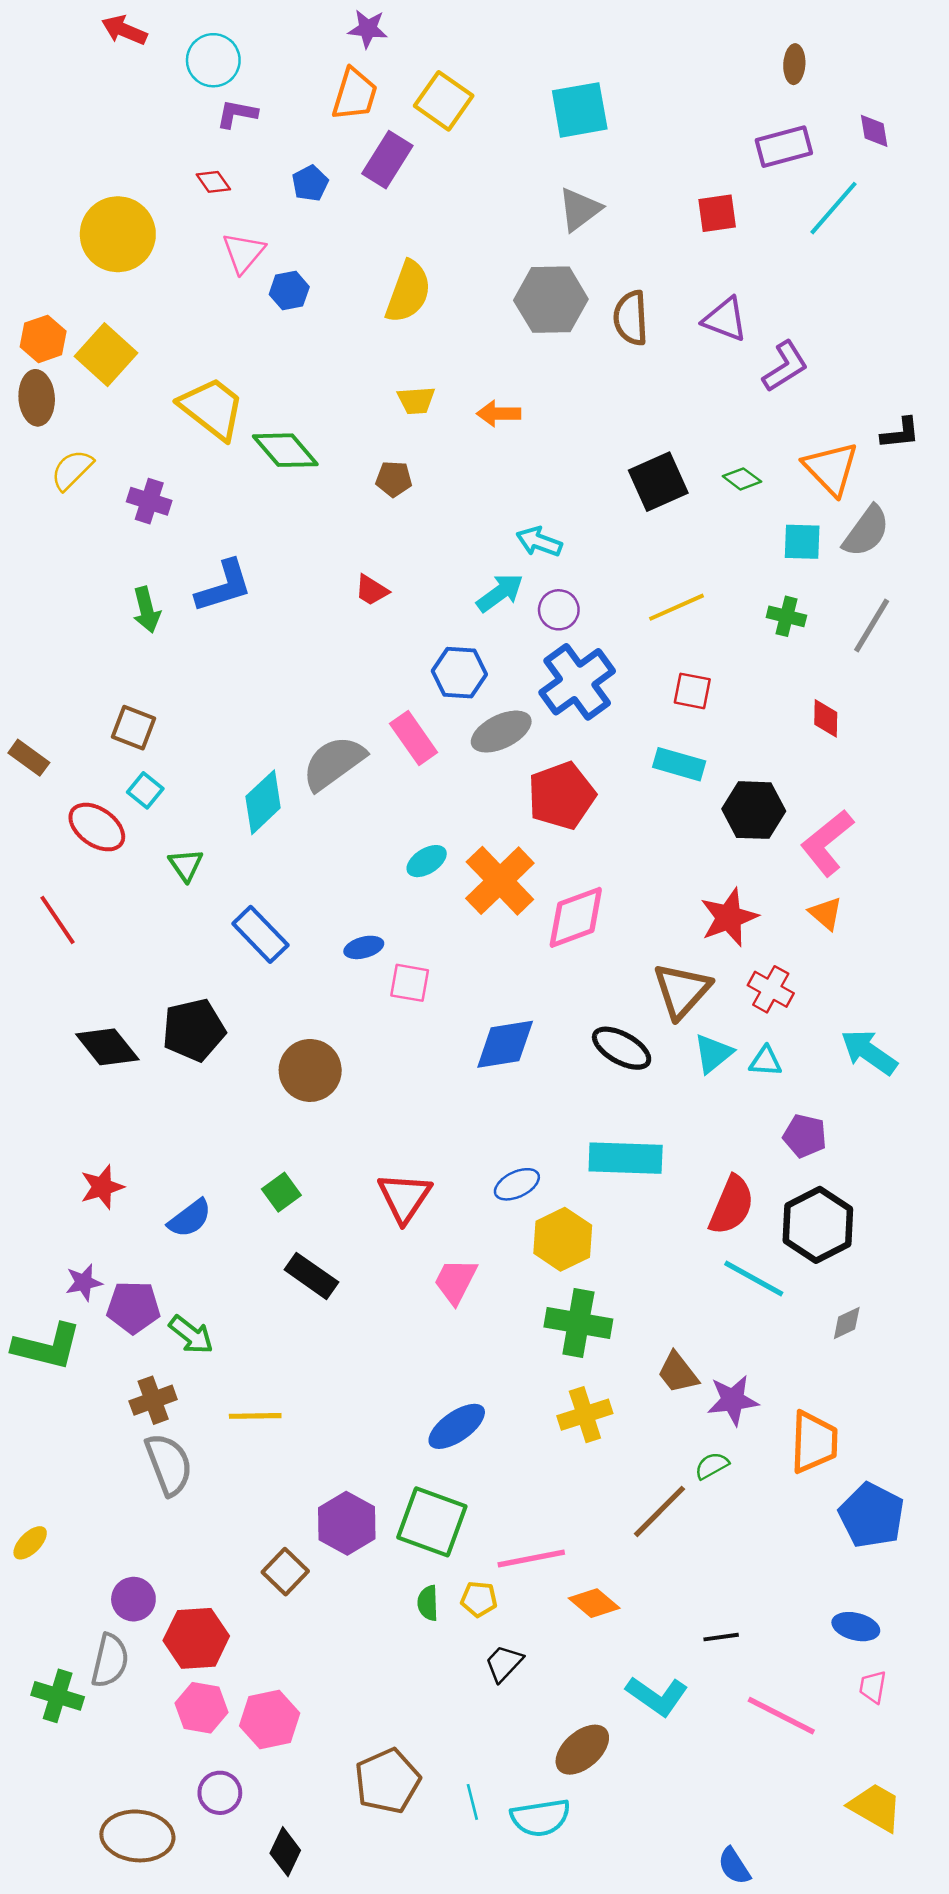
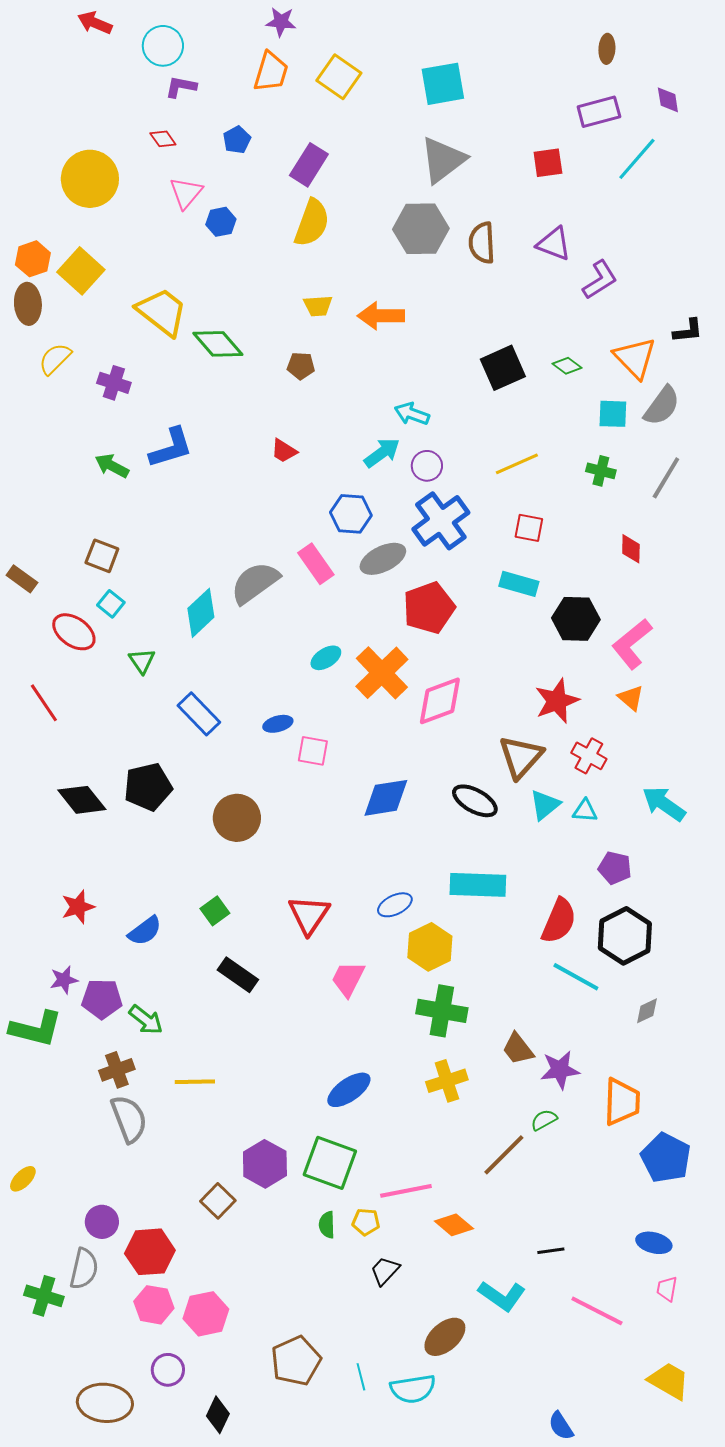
purple rectangle: (387, 160) -> (309, 165), moved
gray triangle: (580, 209) -> (443, 160), size x1.4
orange arrow: (499, 414) -> (381, 316), size x1.4
green arrow: (147, 610) -> (112, 466), turned 132

